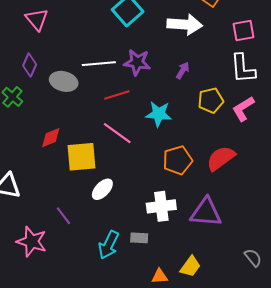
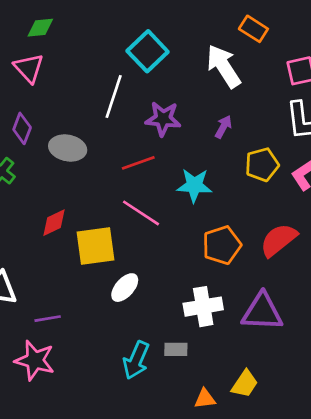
white arrow: (185, 24) -> (224, 66), turned -124
white line: (99, 64) -> (114, 96), moved, turned -64
purple line: (63, 216) -> (48, 319), moved, turned -60

